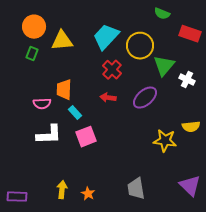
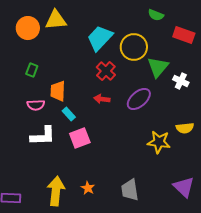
yellow triangle: (62, 41) -> (56, 20), moved
green rectangle: (32, 54) -> (32, 70), moved
yellow arrow: (62, 190) -> (56, 191), size x1.6
orange star: (88, 194) -> (88, 188), moved

